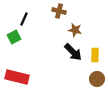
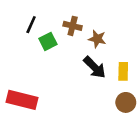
brown cross: (59, 11) -> (73, 26), moved
green square: (14, 37) -> (48, 41), moved

